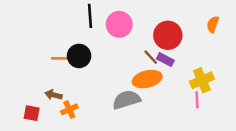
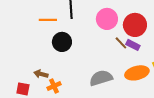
pink circle: (119, 24) -> (107, 19), moved
orange line: (62, 58) -> (48, 20), moved
orange ellipse: (147, 79) -> (137, 73), moved

